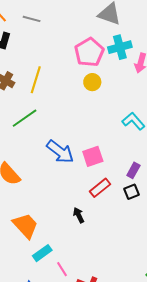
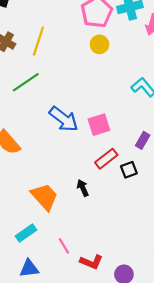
black square: (132, 192) -> (129, 170), moved
orange trapezoid: (25, 226) -> (44, 197), moved
cyan rectangle: (42, 253) -> (26, 233), moved

